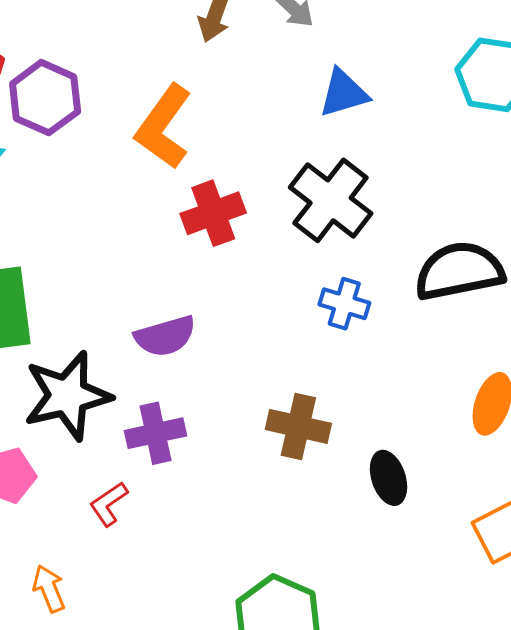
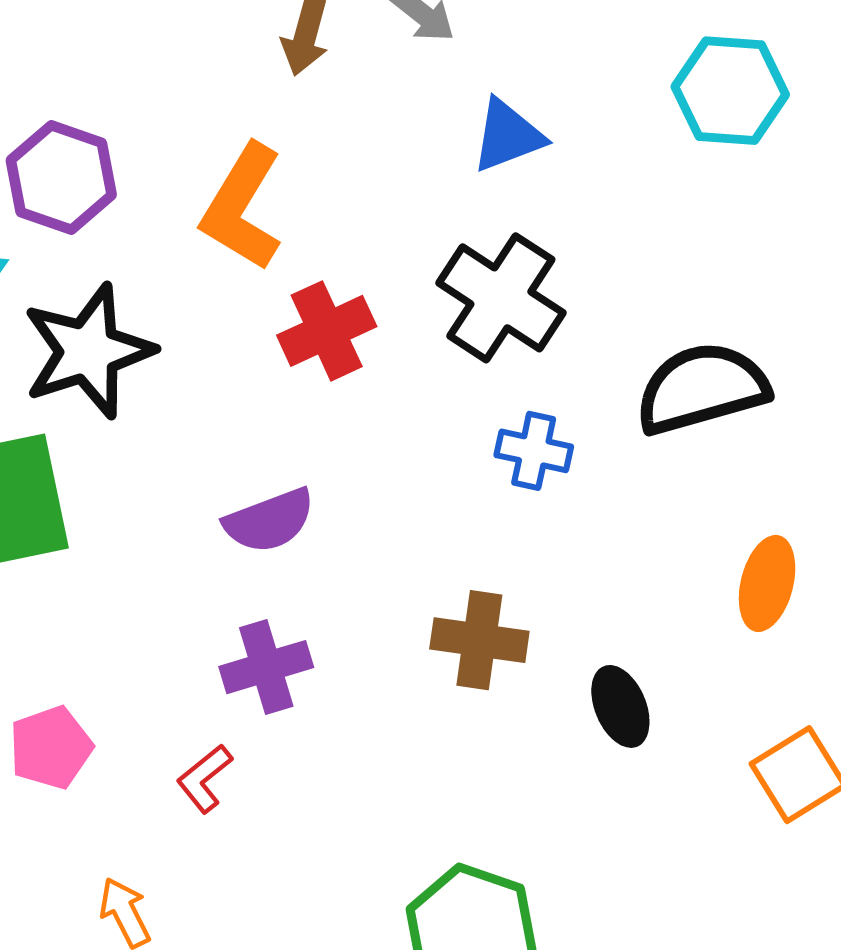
black star: (67, 396) -> (88, 351), moved

